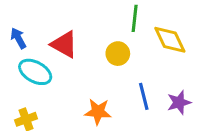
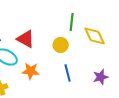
blue line: (144, 96) -> (68, 73), moved
orange star: (98, 112) -> (31, 71), moved

